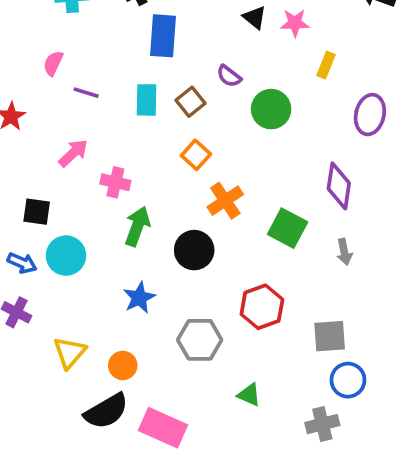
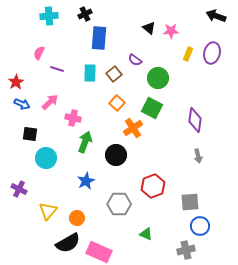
purple ellipse: (370, 115) -> (212, 53), moved
green square: (288, 228) -> (152, 108), moved
blue arrow: (22, 263) -> (22, 104), moved

